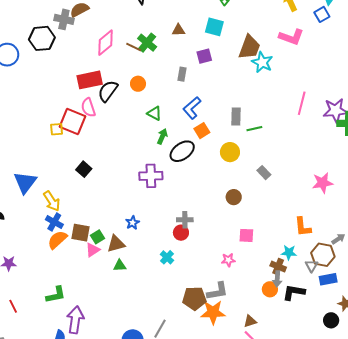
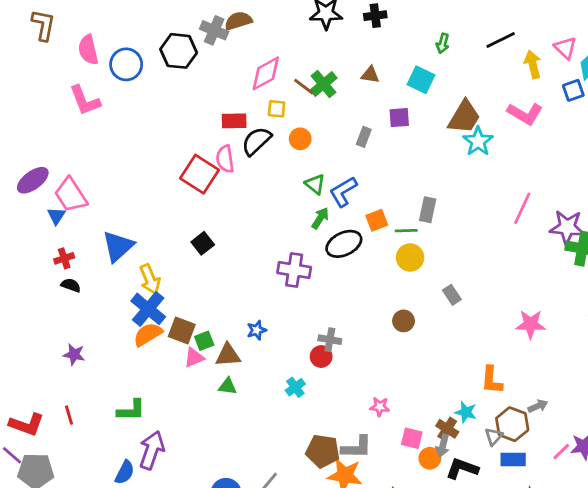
red rectangle: (90, 80) -> (234, 121), size x0.7
blue L-shape: (192, 108) -> (343, 192), moved
yellow square: (57, 129) -> (277, 109), moved
green line: (254, 129) -> (406, 231), moved
blue cross: (54, 222) -> (148, 309), size x1.4
pink square: (246, 235) -> (412, 438), moved

